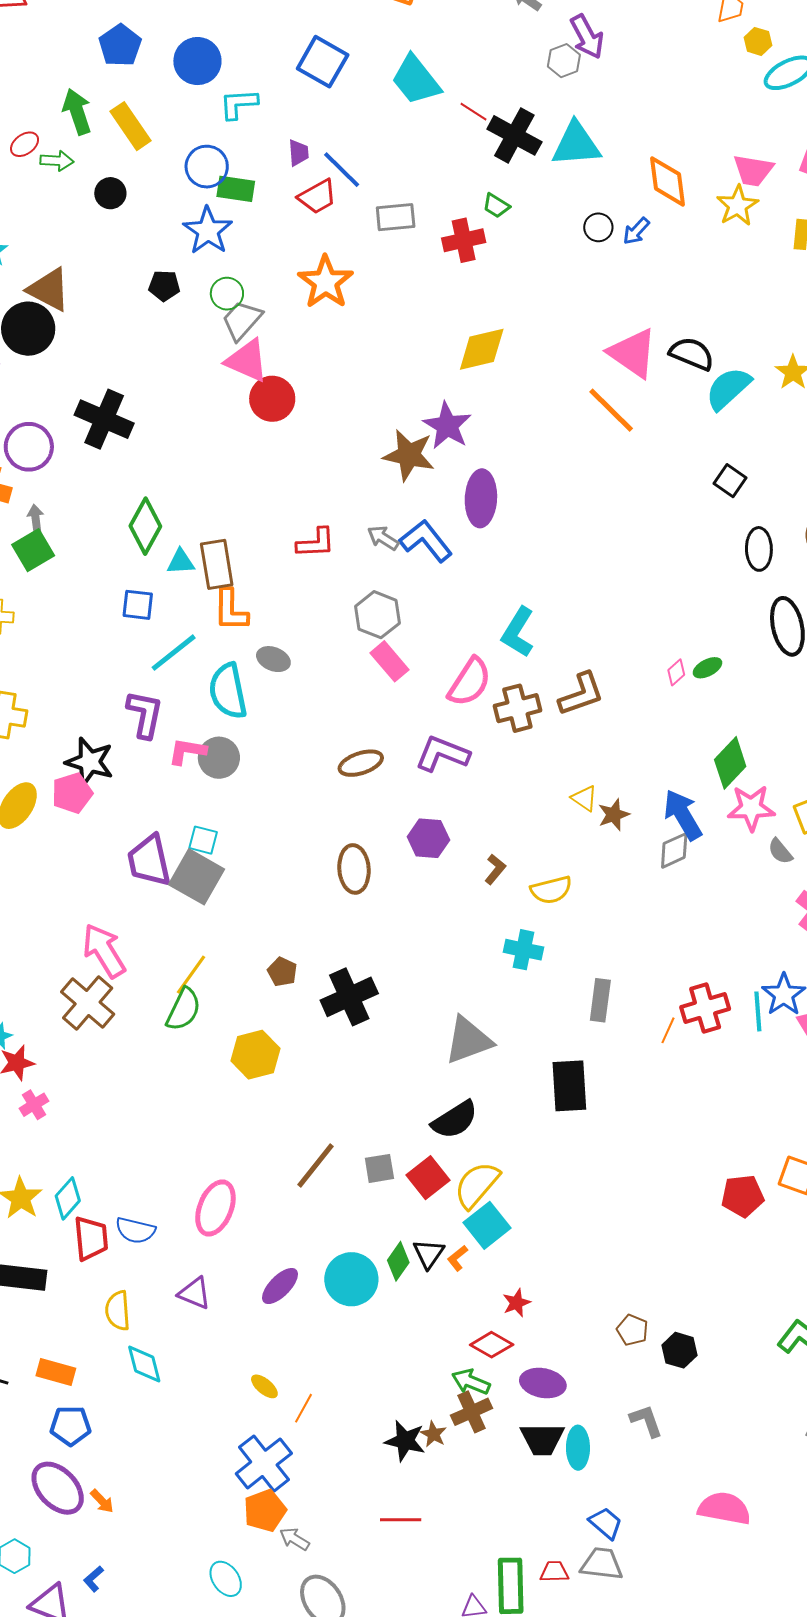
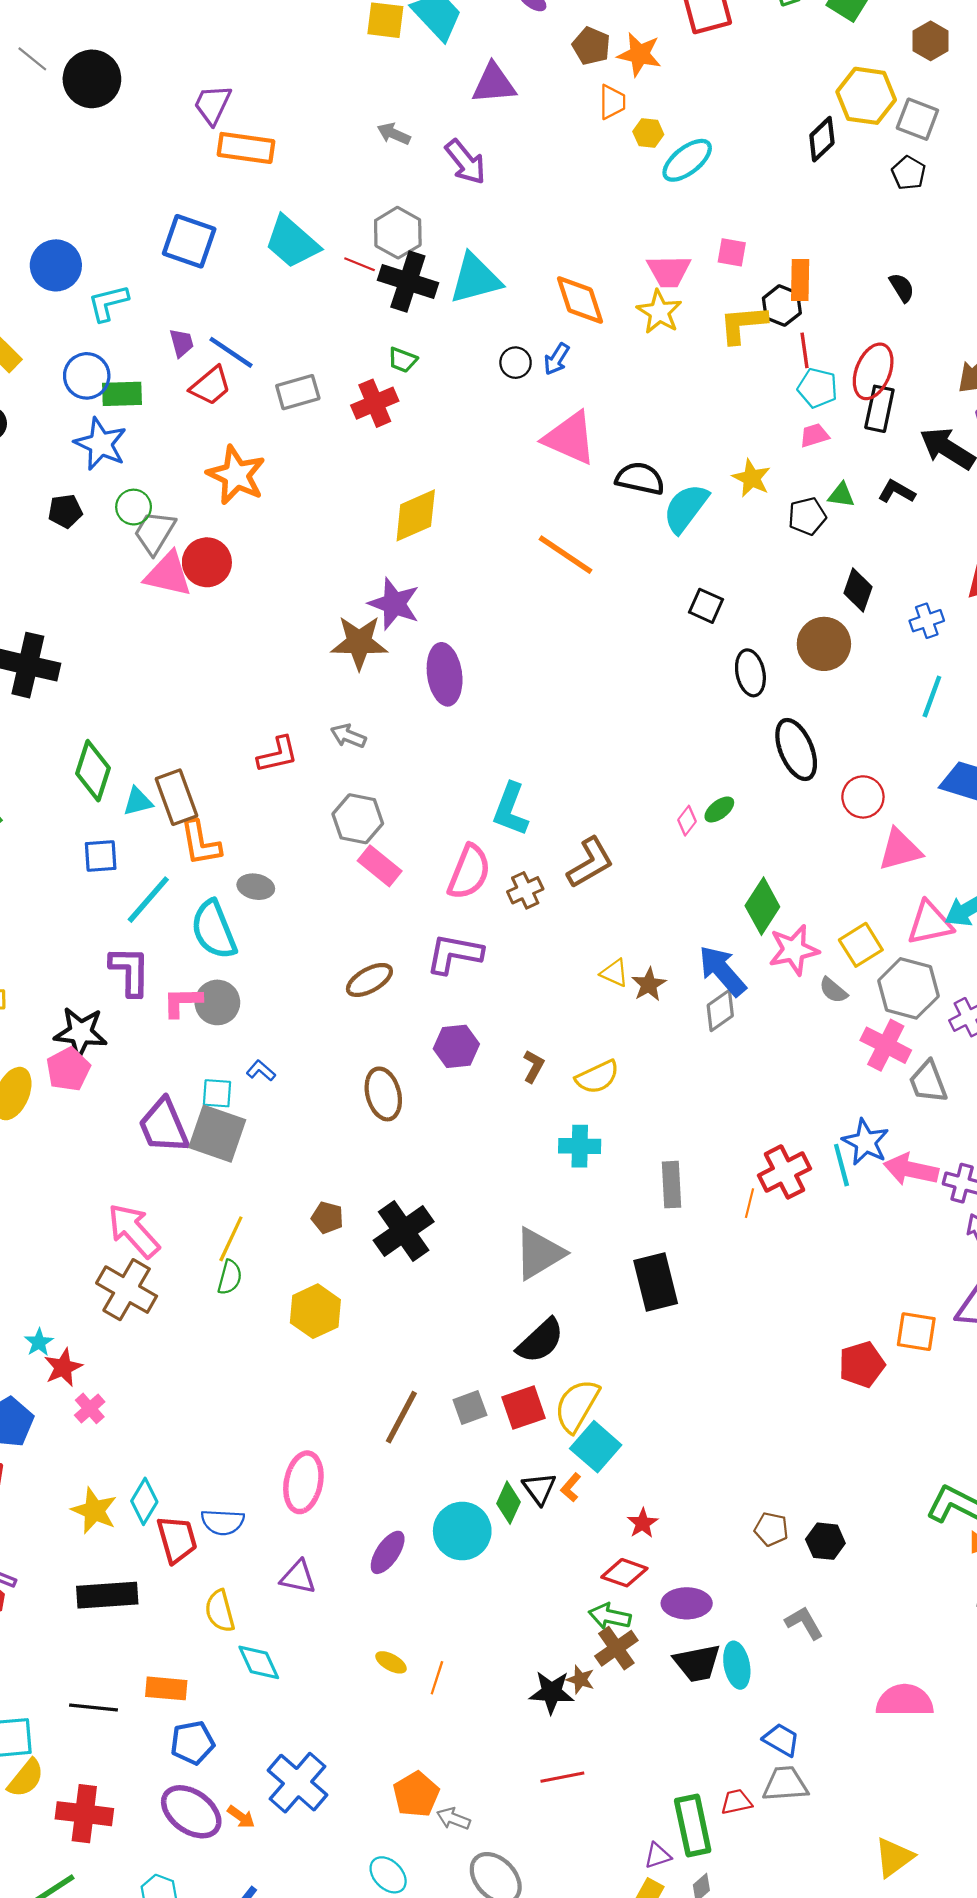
gray hexagon: (564, 61) -> (398, 233), moved, size x1.4
pink triangle: (633, 353) -> (570, 438), moved
red circle: (272, 399) -> (207, 562), moved
blue L-shape: (426, 541) -> (261, 1071), moved, size x0.5
brown cross: (517, 708) -> (525, 890), size x0.7
green semicircle: (183, 1009) -> (230, 1277), size x0.7
red square: (428, 1178) -> (524, 1408), turned 30
blue cross: (264, 1463) -> (298, 1783), moved

